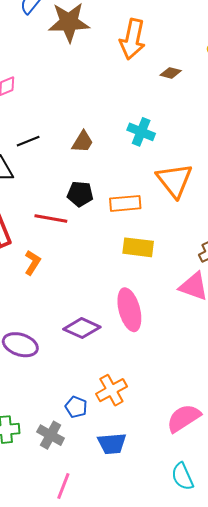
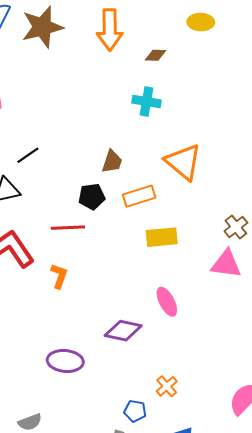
cyan cross: (141, 132) -> (147, 102), moved
brown trapezoid: (83, 142) -> (112, 162), moved
pink ellipse: (129, 310) -> (167, 302), size x0.7
orange cross: (111, 390) -> (167, 386), size x0.7

